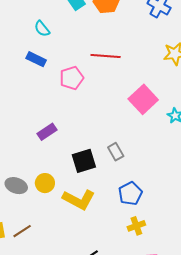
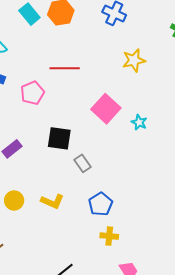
black square: (84, 161) -> (59, 138), moved, turned 30
yellow L-shape: (79, 200) -> (52, 201), moved, size x0.7
yellow cross: (136, 226) -> (109, 236), turned 30

